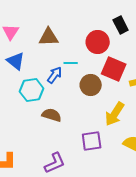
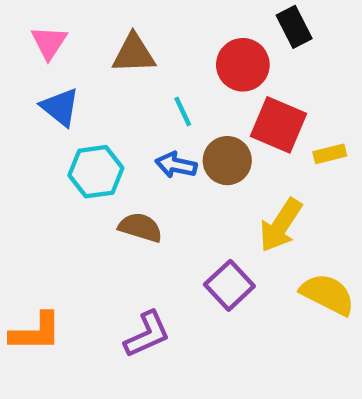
cyan line: (71, 63) -> (183, 112), turned 64
blue arrow: (55, 75) -> (176, 165), moved, turned -114
purple square: (92, 141) -> (229, 285), turned -35

